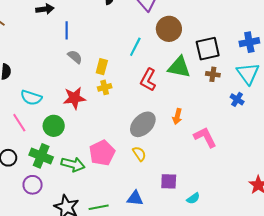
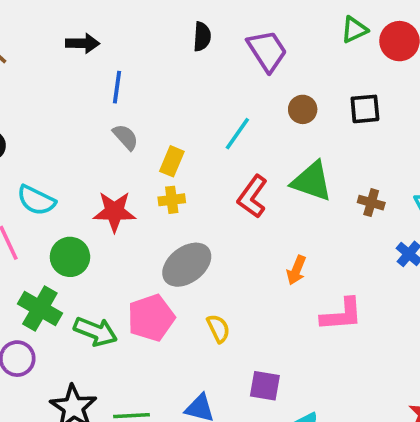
brown circle: (169, 29) -> (303, 109), size x0.6
black square: (208, 49) -> (365, 109), moved, size x0.7
gray ellipse: (143, 124) -> (187, 265), moved
pink L-shape: (205, 137) -> (342, 315), turned 105

